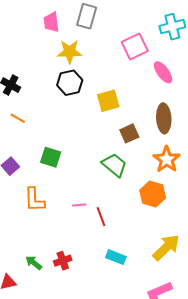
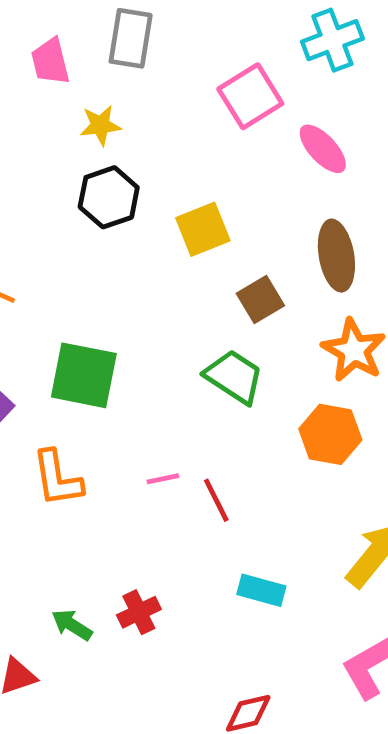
yellow star: (70, 52) -> (100, 125), size x0.7
green square: (51, 157) -> (84, 375), size x1.4

